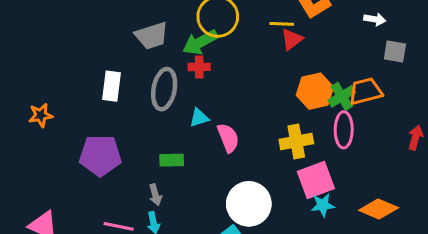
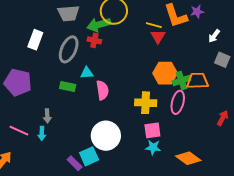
white arrow: (375, 19) -> (214, 36), turned 104
red triangle: (292, 39) -> (158, 36), turned -35
green rectangle: (172, 160) -> (68, 86), moved
pink square: (316, 180) -> (152, 130), size x0.7

